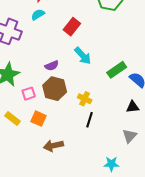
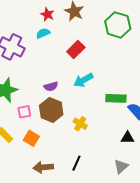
cyan arrow: (83, 56) -> (83, 80), turned 96
green rectangle: (117, 70) -> (116, 98), turned 30
black line: (90, 120) -> (76, 163), moved

